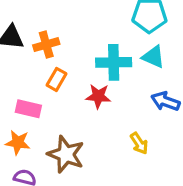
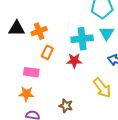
cyan triangle: (153, 57) -> (107, 33), turned 42
yellow arrow: (139, 143) -> (102, 88), size x1.5
brown star: (66, 154) -> (66, 106), moved, size x0.6

